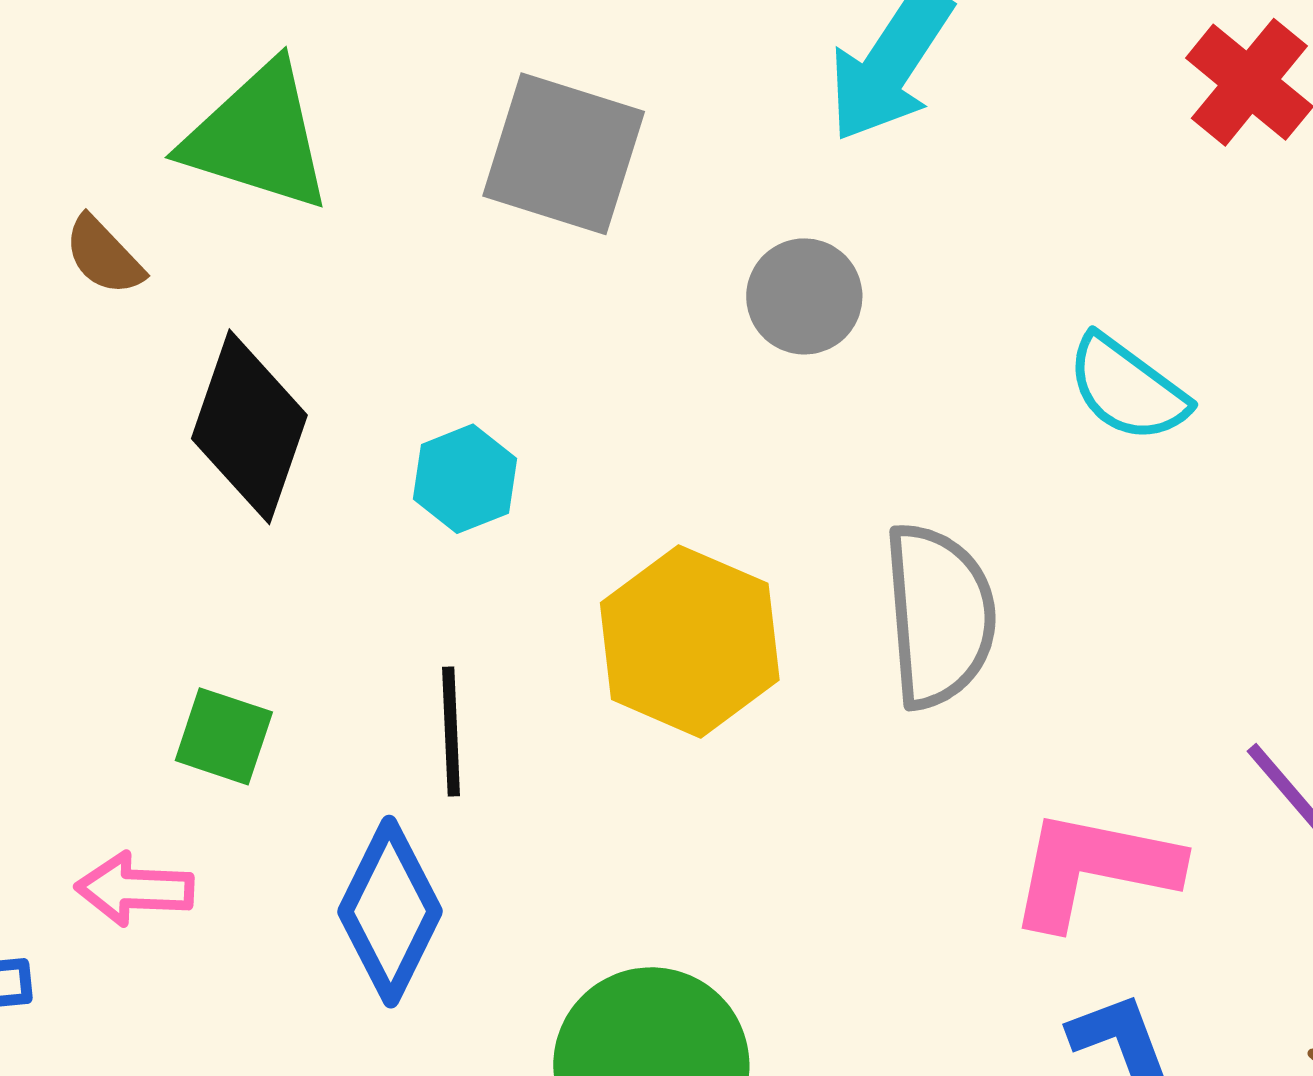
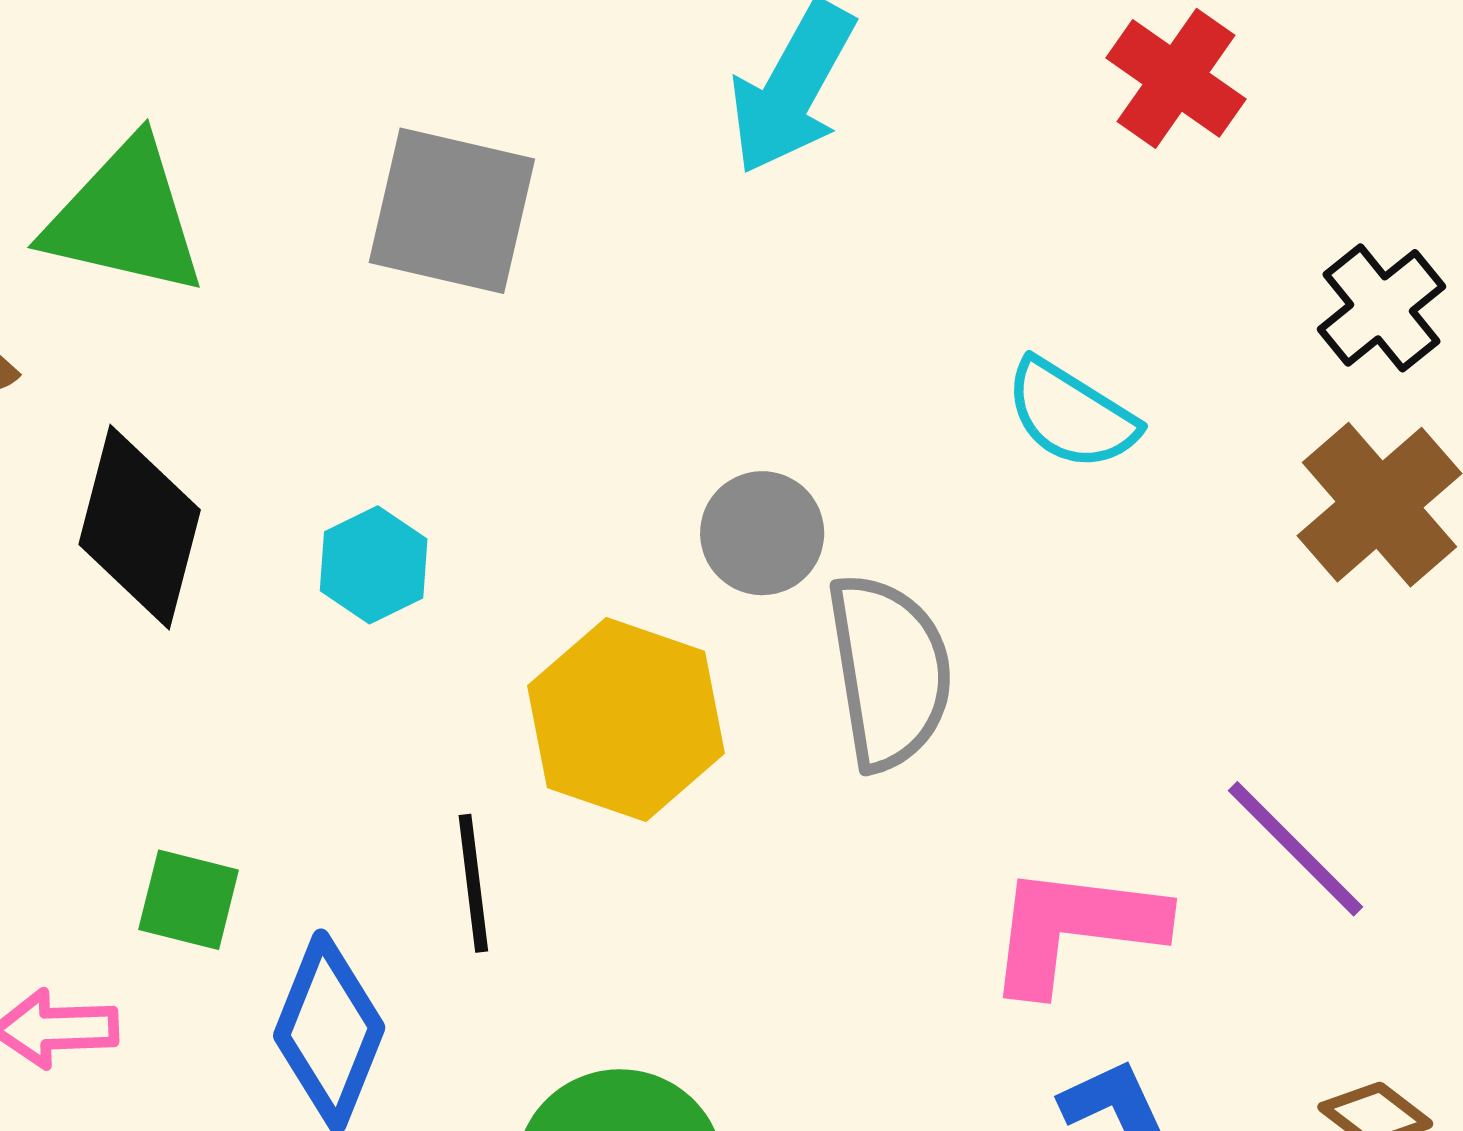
gray circle: (804, 296) -> (762, 533), moved
black line: (451, 732) -> (473, 883), moved
green square: (224, 736) -> (189, 900), moved

